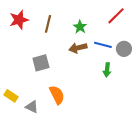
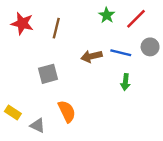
red star: (19, 20) -> (22, 23), turned 30
green star: (80, 27) -> (107, 15), moved
gray circle: (124, 49) -> (150, 47), moved

